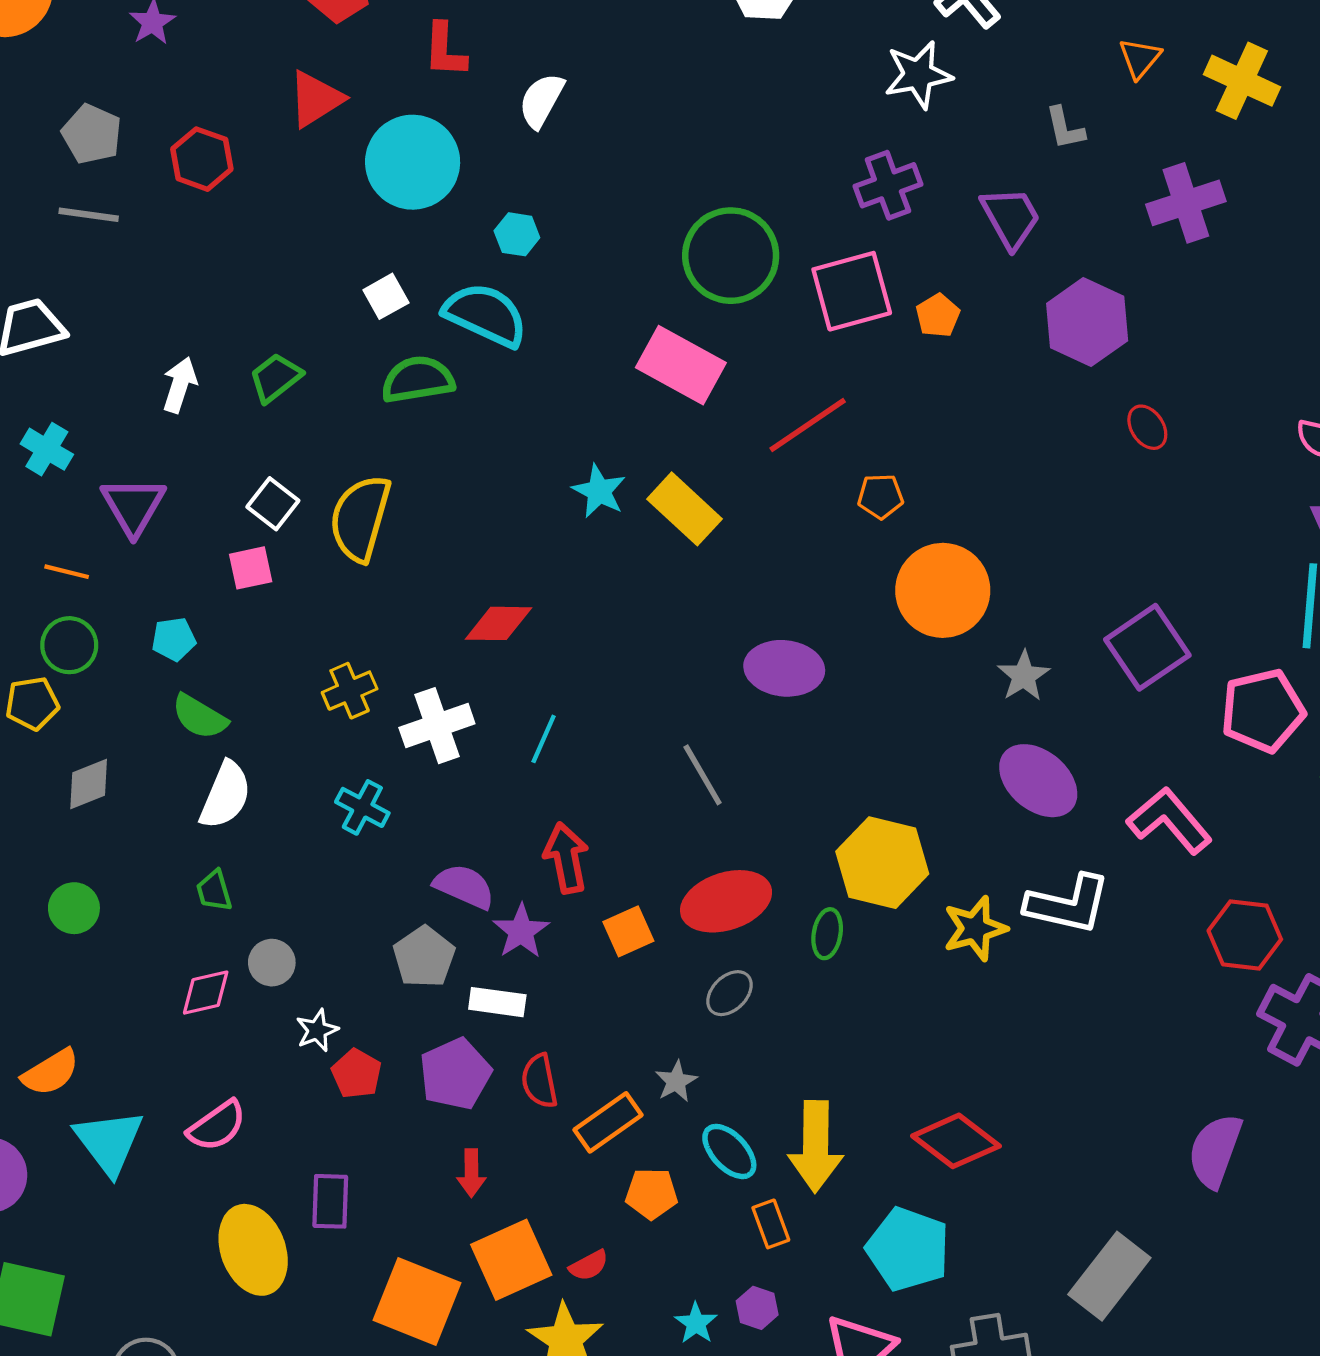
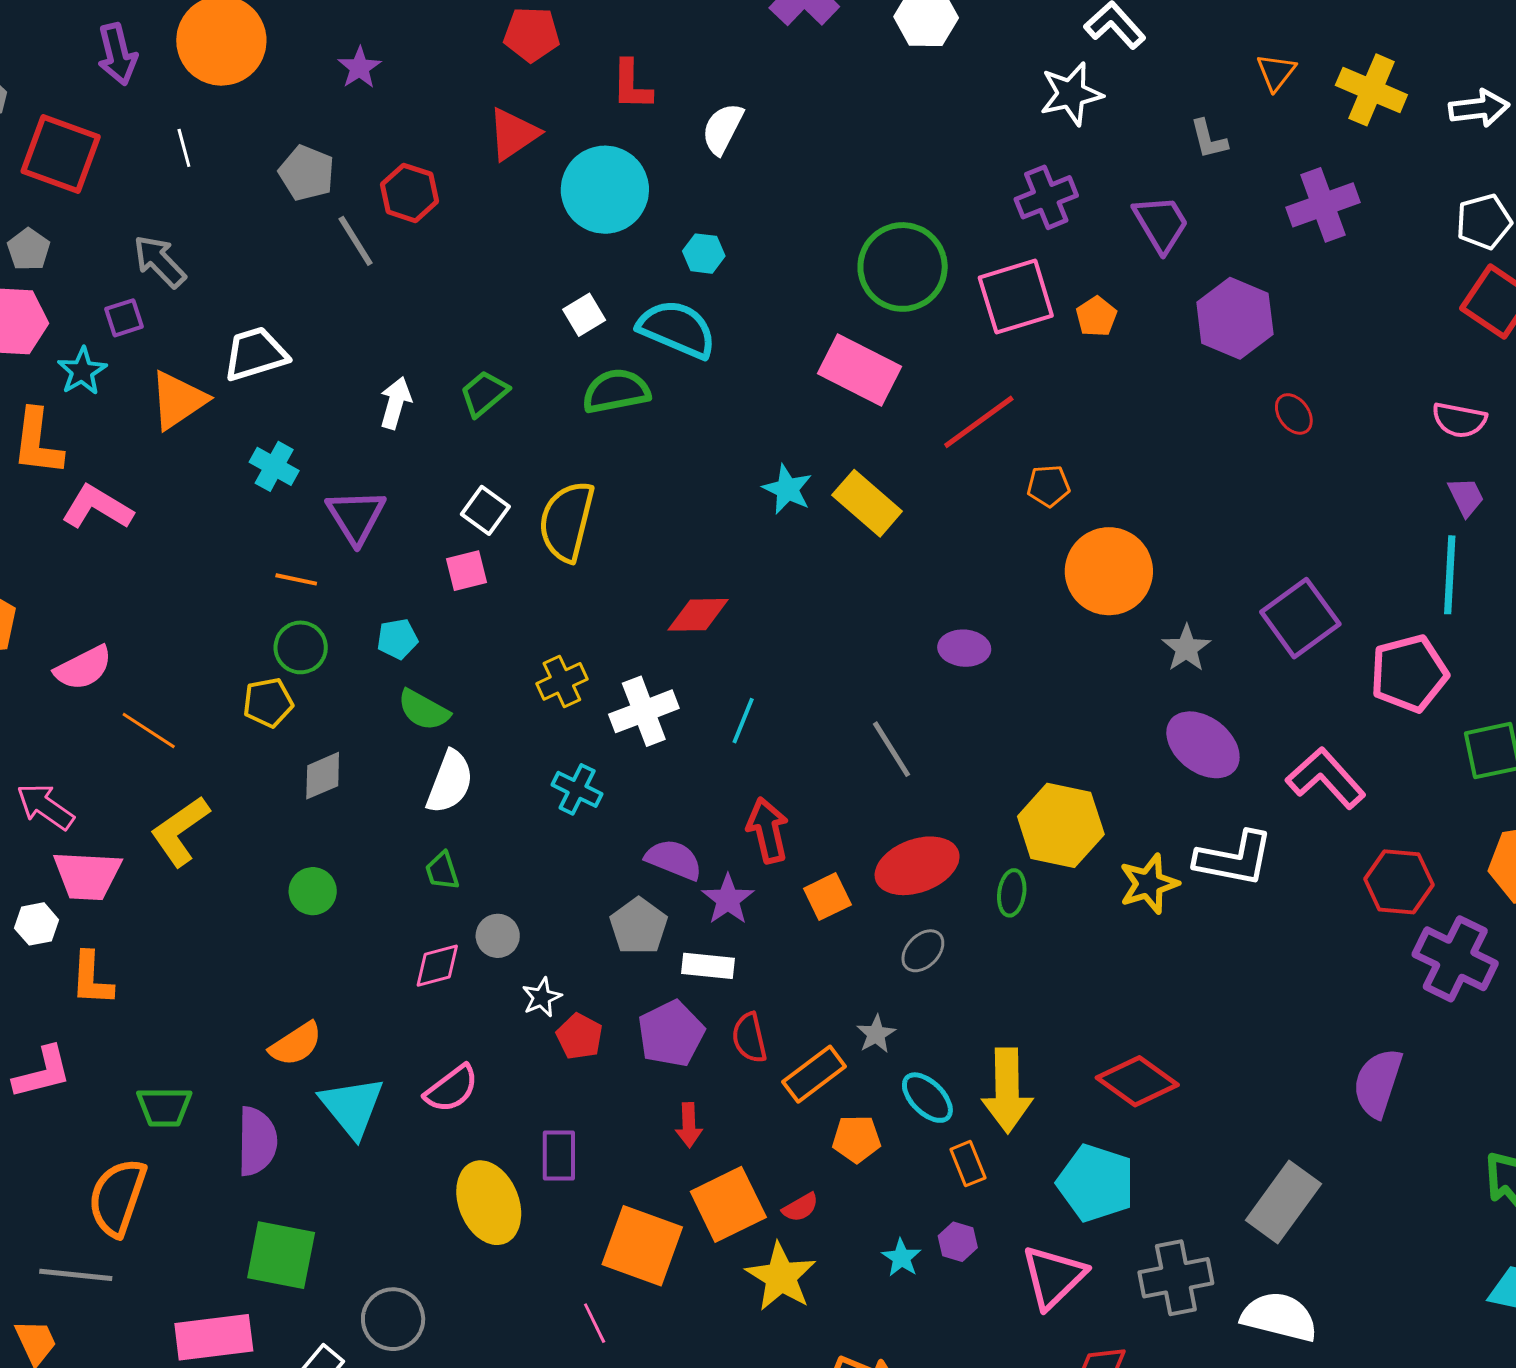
gray line: (89, 215) -> (356, 241), moved, turned 52
purple ellipse: (784, 668) -> (964, 648), size x0.7

